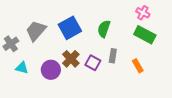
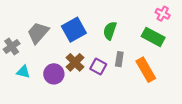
pink cross: (143, 13) -> (163, 14), moved
orange rectangle: (138, 66) -> (146, 70), size x1.6

